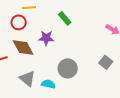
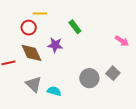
gray circle: (68, 68) -> (89, 78), moved

